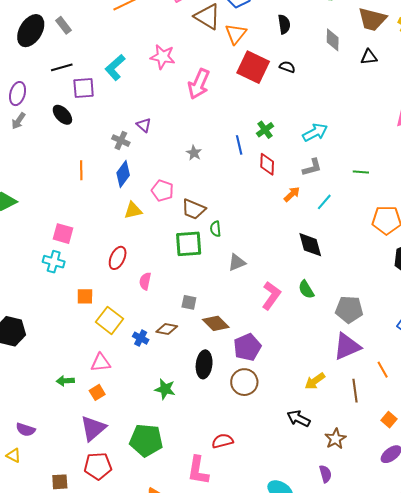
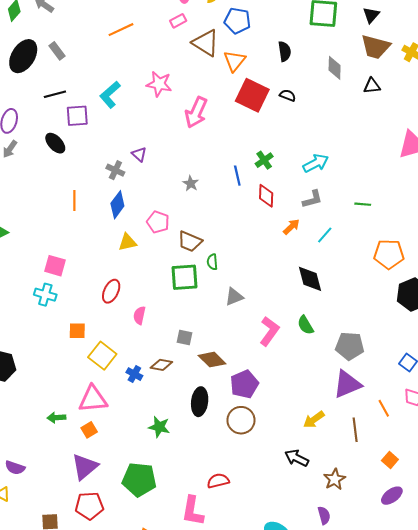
pink triangle: (101, 363) -> (93, 399), size x1.4

